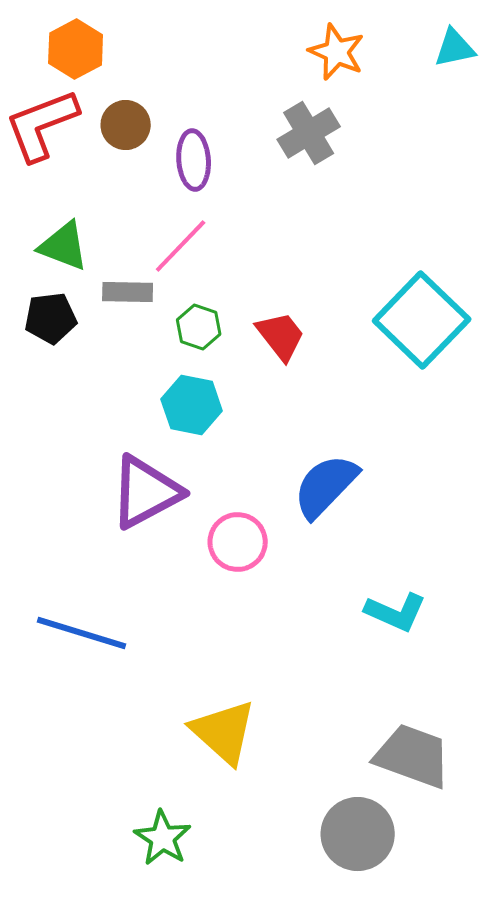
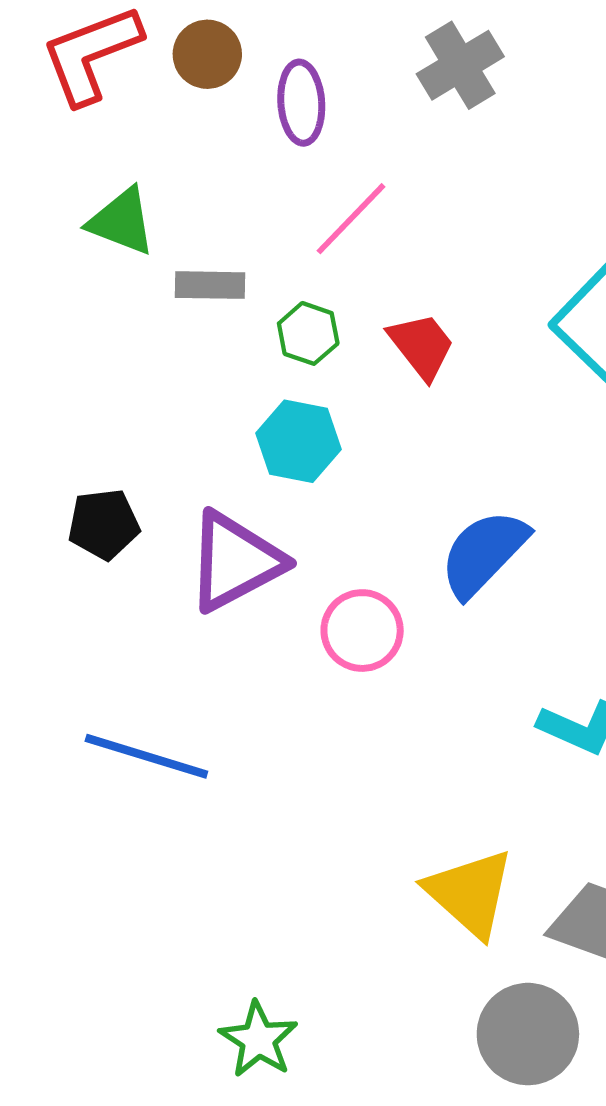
pink line: (181, 246) -> (351, 219), moved
black pentagon: (51, 318) -> (104, 524), moved
yellow triangle: (224, 732) -> (470, 893), moved

